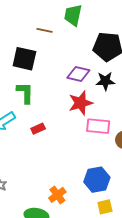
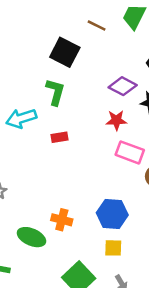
red star: (81, 103) -> (116, 120), size x0.7
orange cross: (57, 195) -> (62, 220), turned 36

